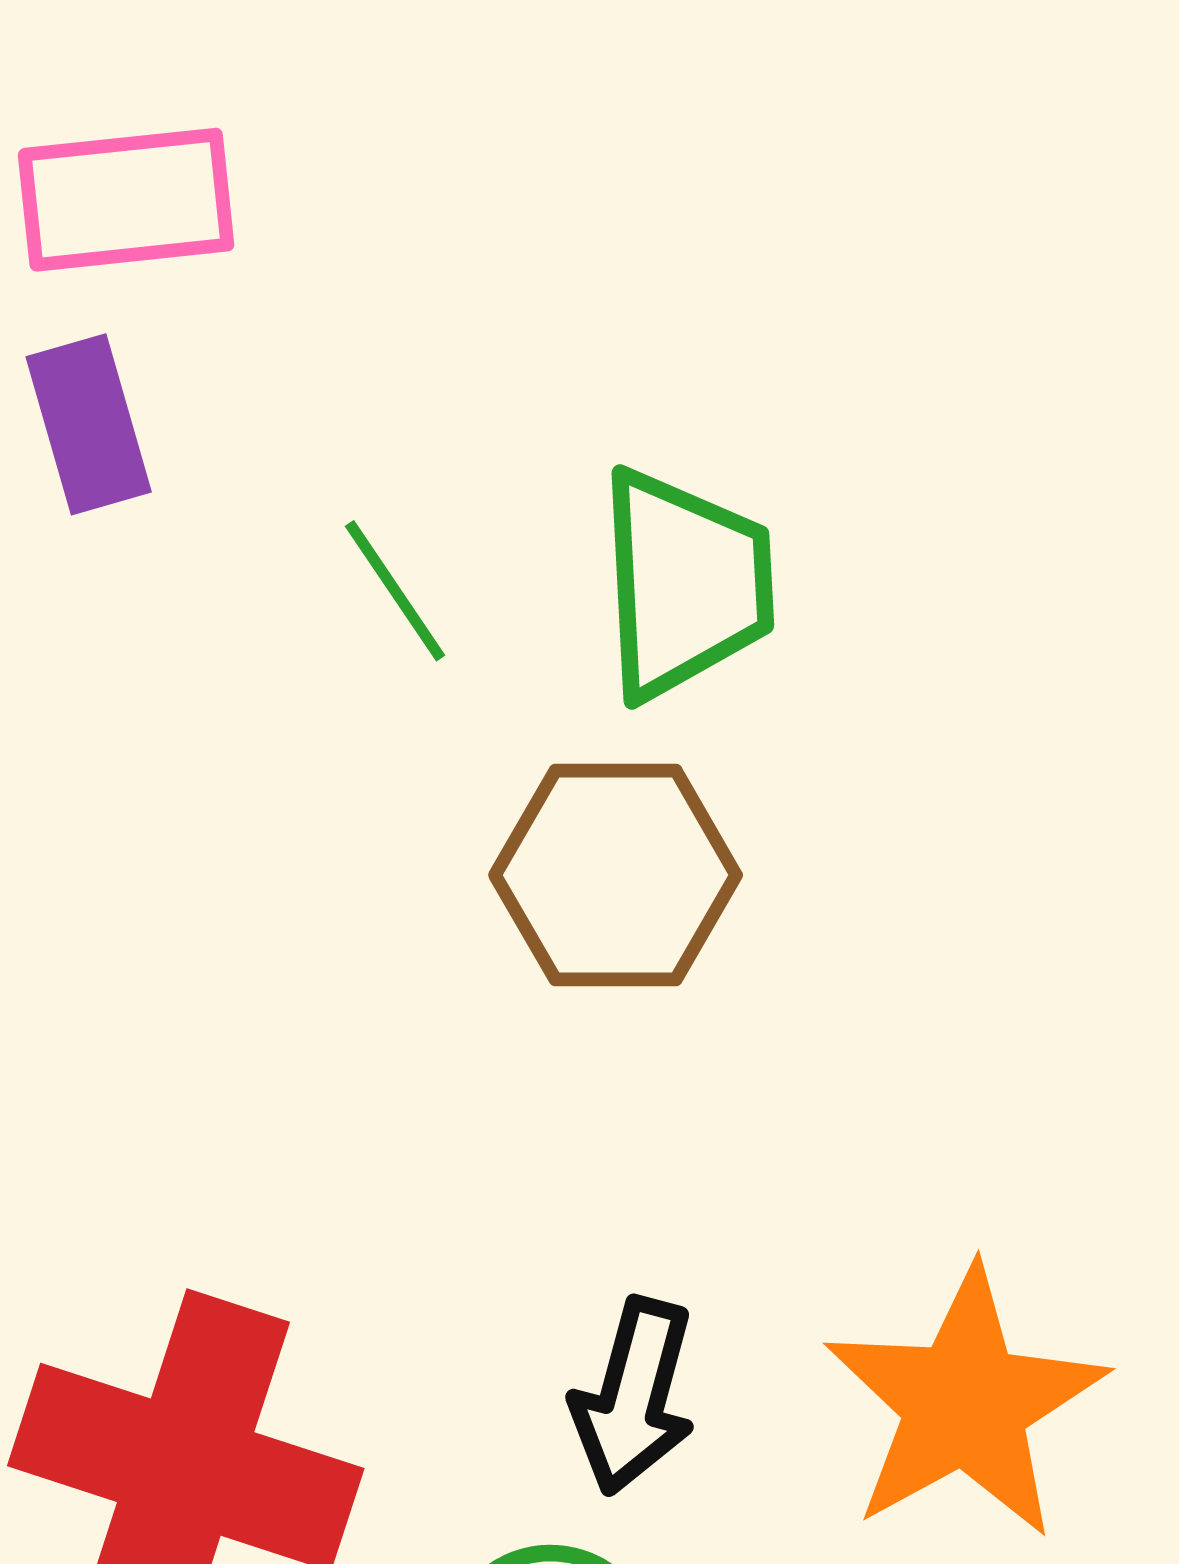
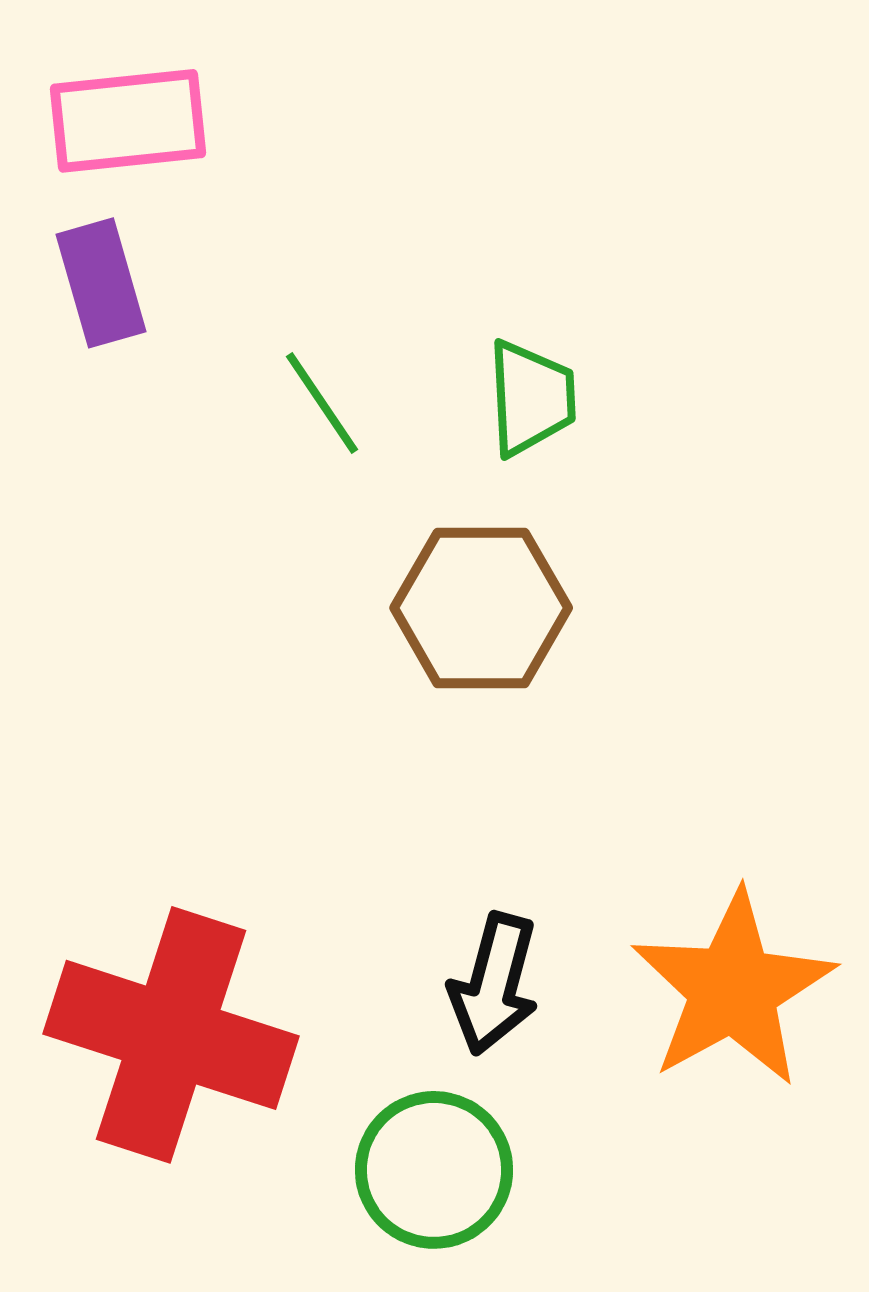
green trapezoid: (685, 584) -> (531, 398), size x0.7

